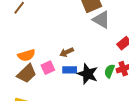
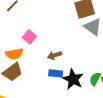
pink square: (48, 68) -> (29, 37), moved, turned -32

